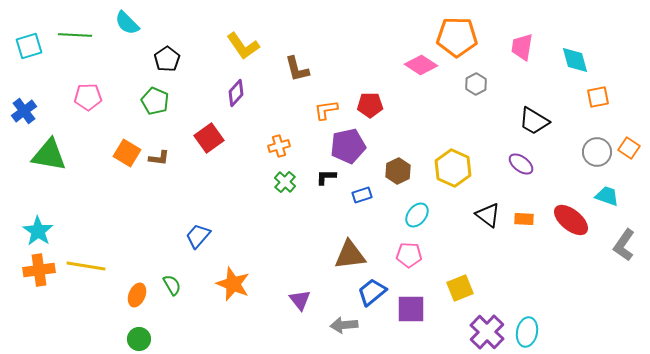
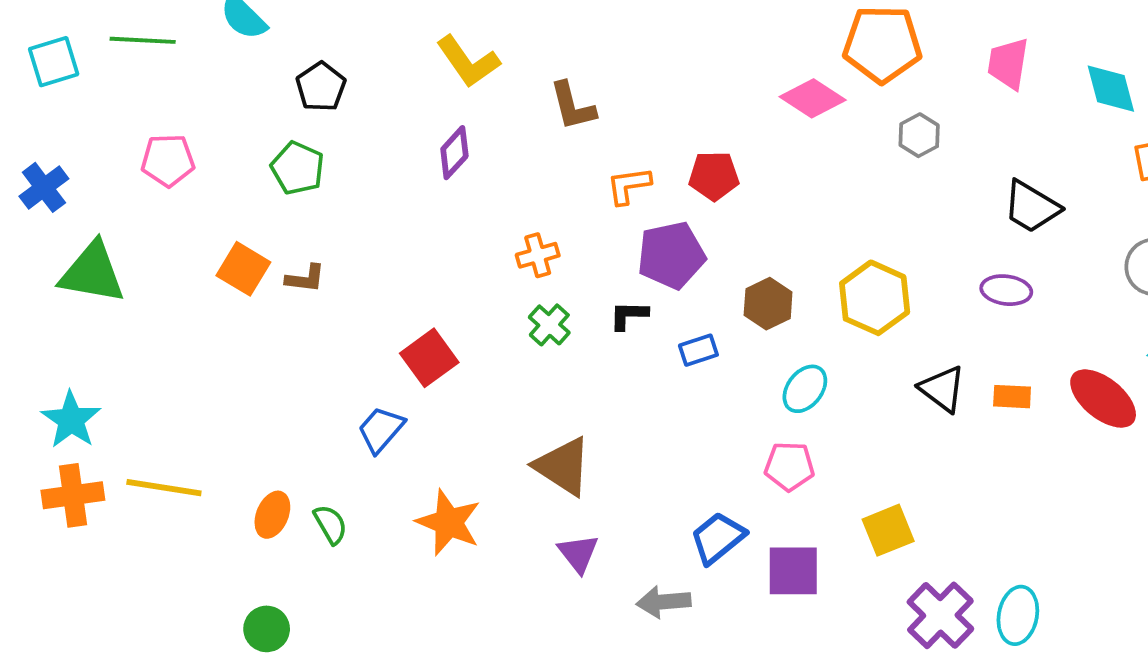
red square: (209, 138) -> (429, 358), moved
purple ellipse: (521, 164) -> (1006, 290), turned -30
brown triangle: (350, 255) -> (563, 466), moved, turned 40
orange ellipse: (137, 295) -> (272, 515), moved

